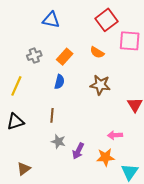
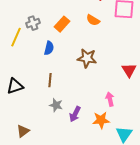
blue semicircle: (59, 82) -> (49, 48), moved
brown star: (100, 85) -> (87, 58), moved
yellow line: (16, 86) -> (16, 37), moved
pink arrow: (115, 135) -> (110, 99), turned 80

